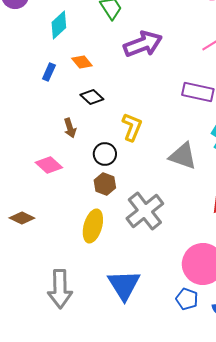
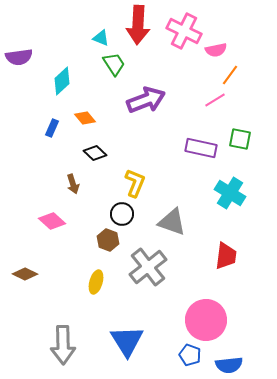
black circle: (105, 154) -> (122, 214), moved
gray triangle: (183, 156) -> (172, 222), moved
yellow ellipse: (93, 226) -> (96, 282), size x0.7

